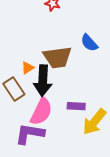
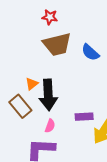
brown trapezoid: (57, 57) -> (57, 44), moved
pink semicircle: (41, 112) -> (50, 126), size x0.5

